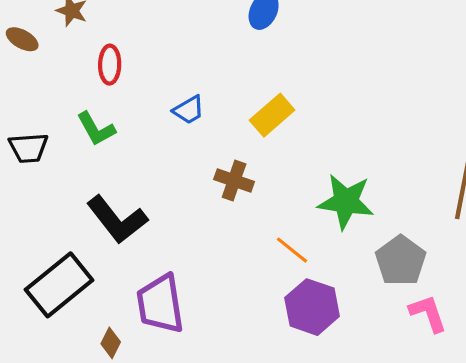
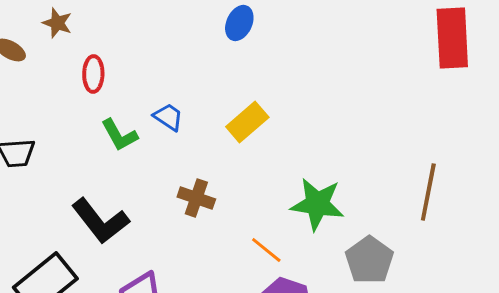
blue trapezoid: (189, 110) -> (168, 117), turned -116
green L-shape: (96, 129) -> (119, 135), moved
brown cross: (234, 181) -> (196, 198), moved

